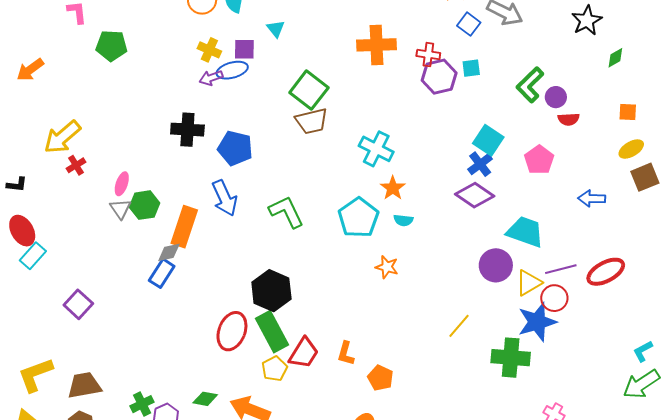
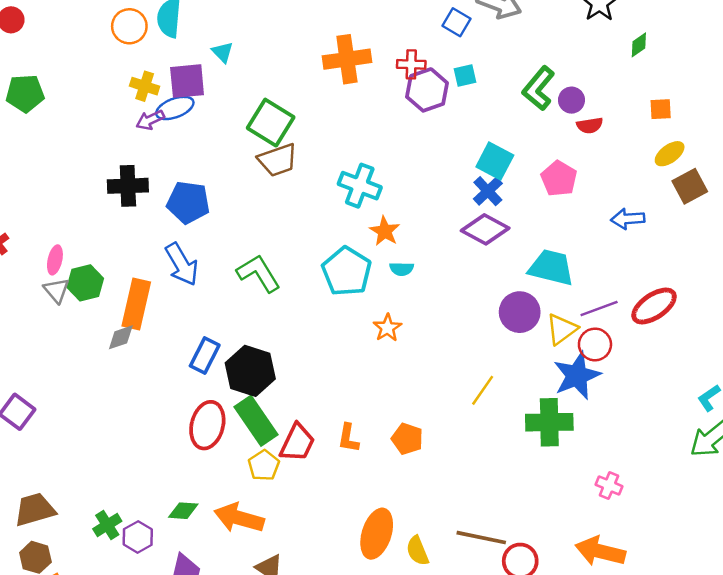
purple square: (244, 49) -> (187, 81), size x1.4
orange star: (387, 267) -> (387, 328), turned 30
blue rectangle: (162, 273) -> (205, 355), moved
orange pentagon: (380, 378) -> (407, 439), moved

